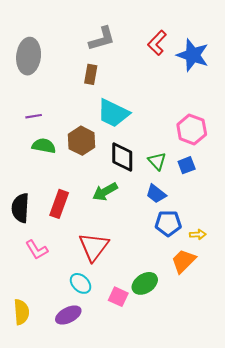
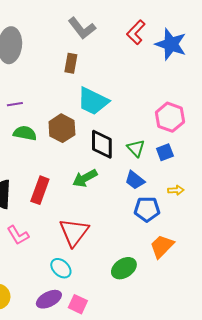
gray L-shape: (102, 39) -> (82, 28), turned 68
yellow arrow: (198, 234) -> (176, 190), moved
pink square: (118, 297) -> (78, 304), moved

